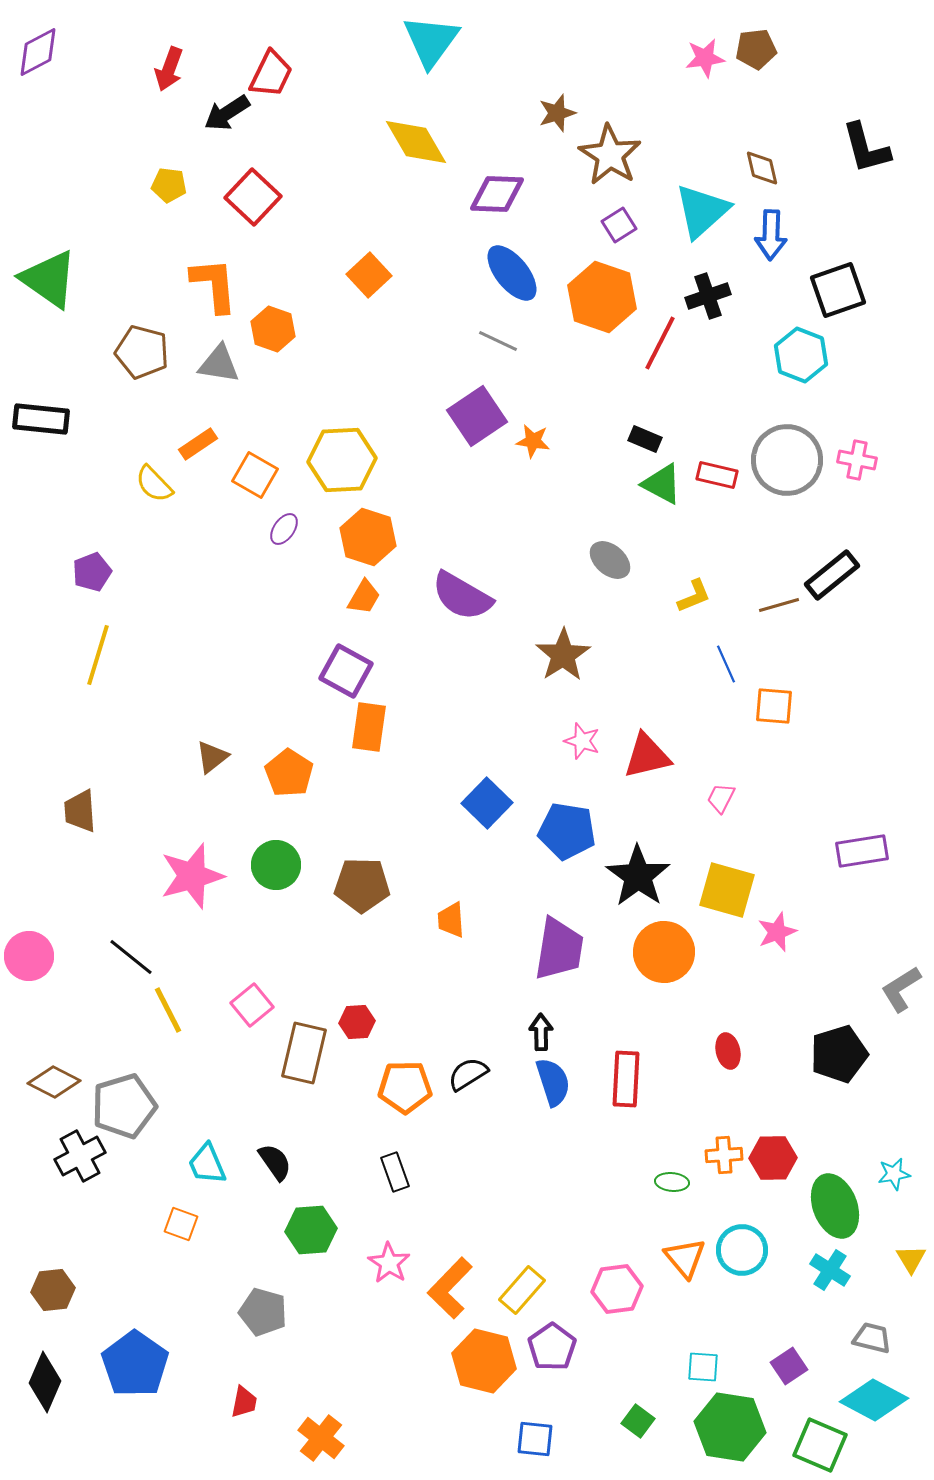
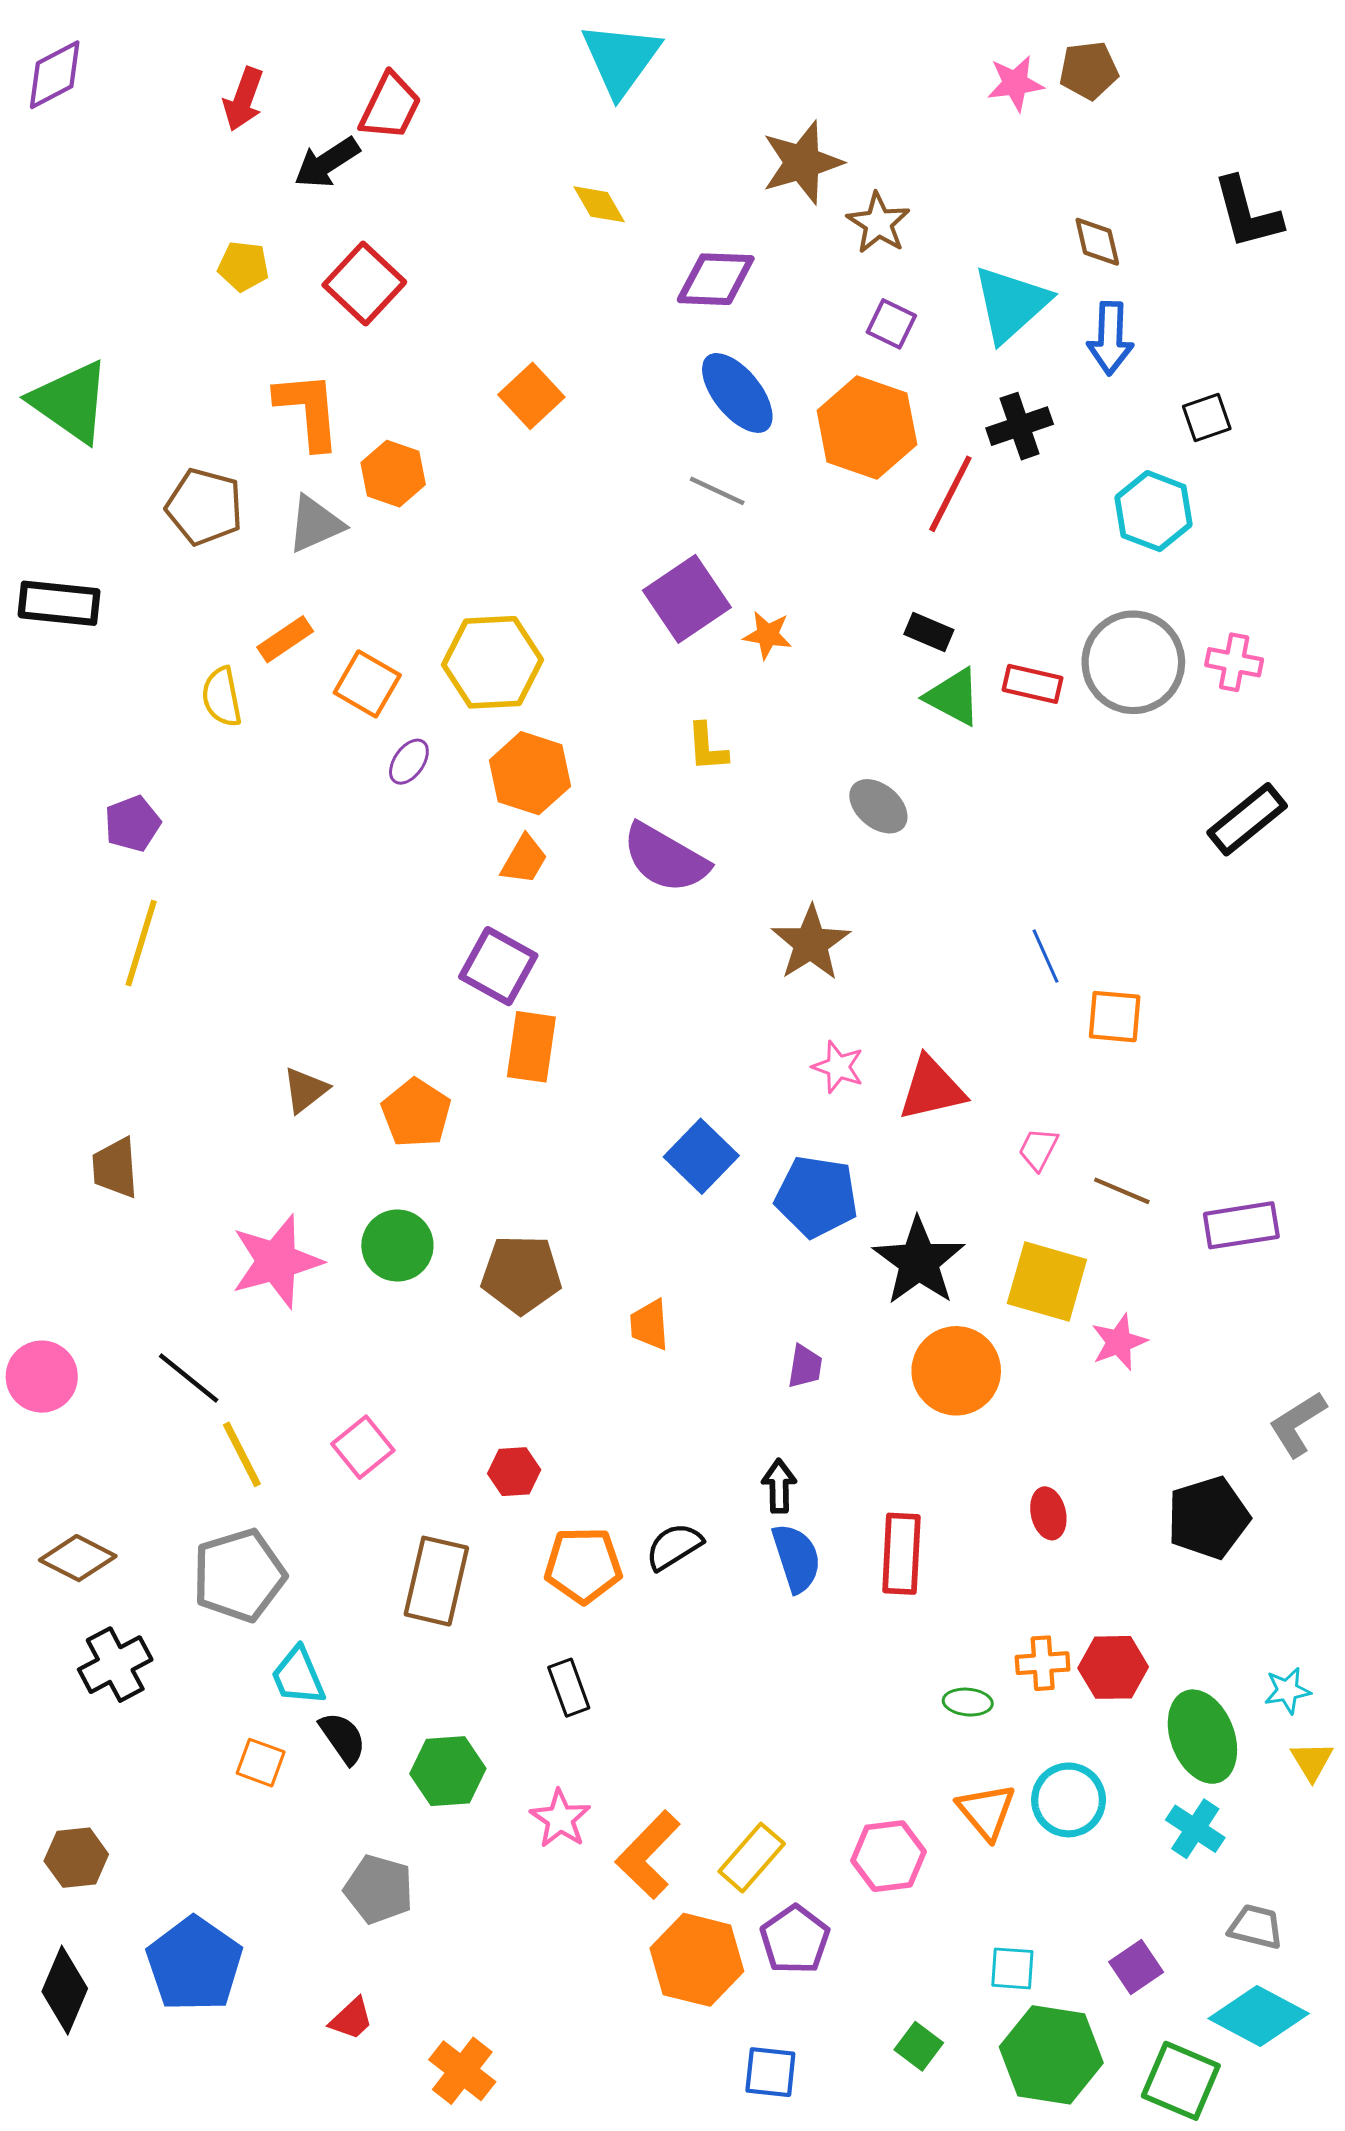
brown star: (557, 113) -> (802, 163), size x1.5
yellow diamond: (416, 142) -> (599, 204), size x0.6
brown star: (610, 155) -> (878, 223), size x0.7
purple square: (619, 225) -> (891, 324), turned -32
black square: (838, 290) -> (1207, 417), size x0.6
gray triangle: (219, 364) -> (315, 524), turned -33
yellow semicircle: (154, 484) -> (222, 697), turned 33
black rectangle: (832, 575) -> (1247, 819), moved
yellow L-shape: (694, 596) -> (707, 747), moved, turned 108
brown line: (779, 605) -> (1122, 1191), moved, turned 39
purple trapezoid: (559, 949) -> (805, 1366), size x0.5
brown rectangle: (304, 1053) -> (436, 1581), moved
gray pentagon: (124, 1106) -> (239, 1575), moved
black semicircle: (275, 1162) -> (343, 1738), moved
yellow triangle: (911, 1259) -> (1312, 1761), moved
red trapezoid: (244, 1402) -> (351, 2019), turned 36

